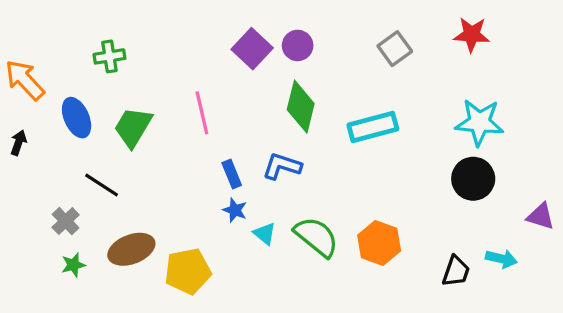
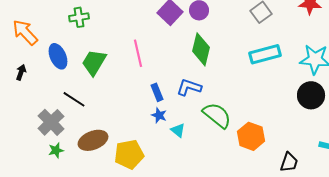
cyan rectangle: (373, 127) -> (265, 54), moved
gray cross: (66, 221) -> (51, 122), size x1.5
green semicircle: (316, 237) -> (217, 115), moved
black trapezoid: (456, 271) -> (289, 162), moved

